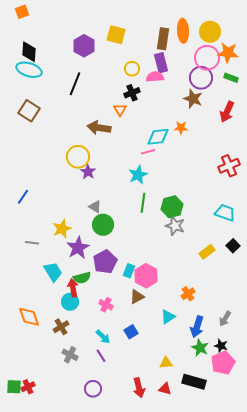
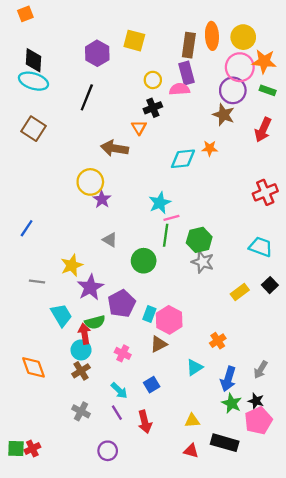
pink line: (148, 152) -> (171, 218), moved
green circle: (103, 225) -> (144, 261), moved
brown cross: (61, 327) -> (81, 371), moved
red arrow: (139, 388) -> (145, 422), moved

